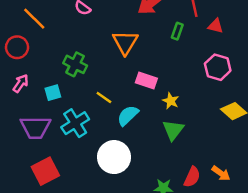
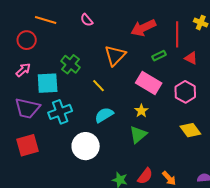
orange line: (34, 19) -> (46, 20), turned -40
green rectangle: (177, 31) -> (159, 56), turned 32
pink rectangle: (146, 80) -> (149, 83), moved, size x1.4
cyan square: (53, 93) -> (48, 83), size x1.6
yellow line: (104, 97) -> (99, 86), moved

